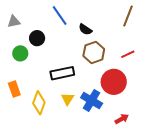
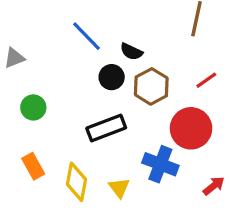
black circle: (37, 38) -> (112, 77), moved
yellow triangle: (68, 99) -> (119, 188), moved

